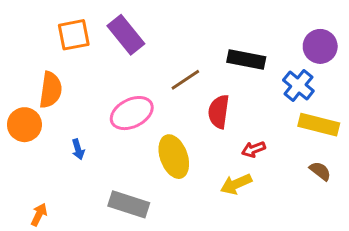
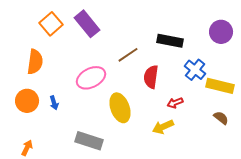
orange square: (74, 35) -> (51, 24), turned -30
blue cross: (298, 86) -> (195, 70), moved
orange circle: (24, 125) -> (27, 101), moved

